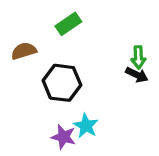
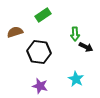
green arrow: (138, 57) -> (75, 34), moved
cyan star: (86, 126) -> (76, 79), moved

